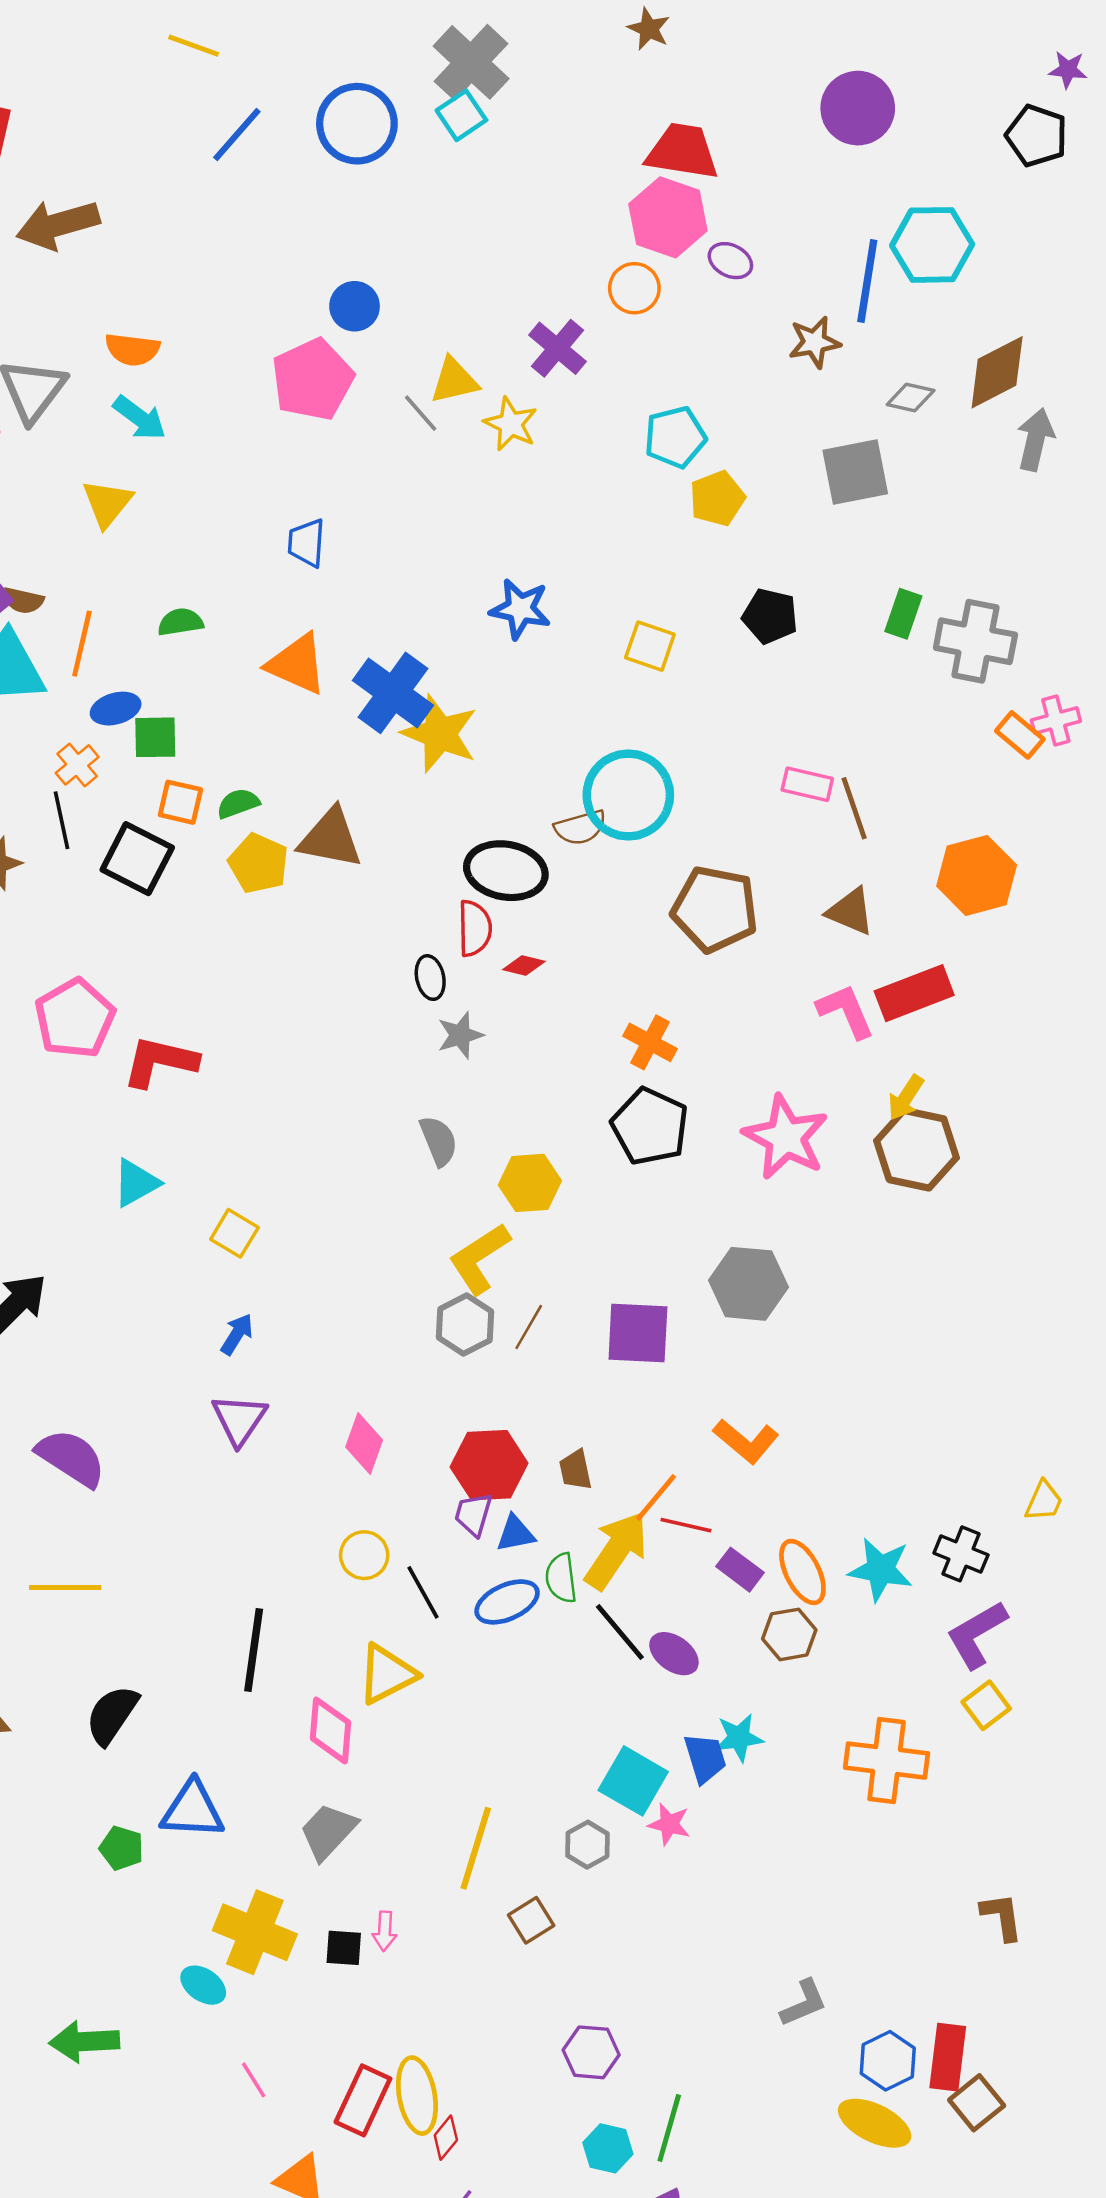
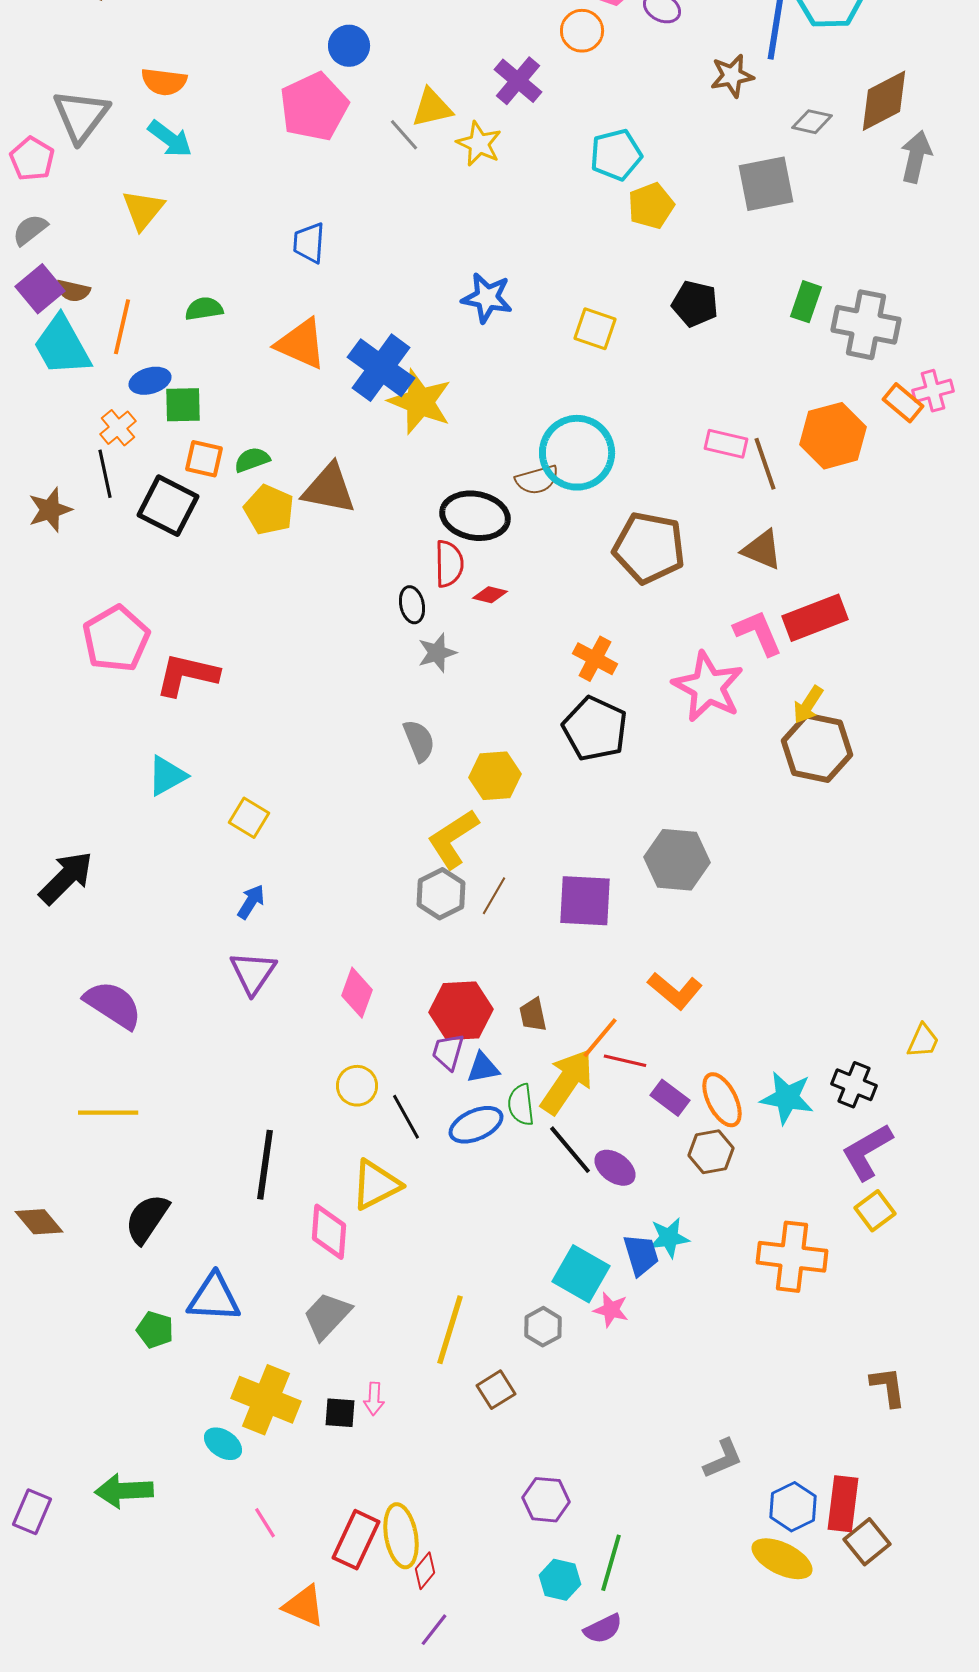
orange hexagon: (977, 875) -> (833, 436), moved
pink star: (786, 1137) -> (708, 687), moved

